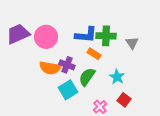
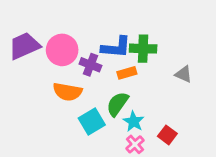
gray triangle: (132, 43) -> (184, 74), moved, turned -32
orange rectangle: (94, 54) -> (127, 73), turned -48
purple cross: (67, 65) -> (90, 65), moved
cyan star: (117, 77) -> (134, 121), moved

